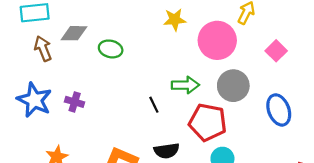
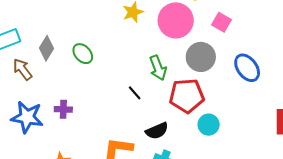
gray diamond: (74, 33) -> (46, 48), turned -45
green ellipse: (111, 49) -> (83, 54), turned 50
pink square: (276, 51) -> (222, 22), moved
green arrow: (185, 85) -> (158, 68), turned 85

